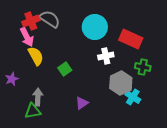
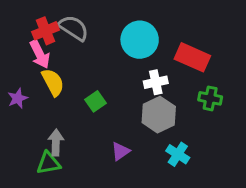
purple star: (12, 79) -> (18, 98), moved
gray hexagon: (121, 83) -> (159, 115), moved
cyan cross: (133, 97) -> (178, 154), moved

